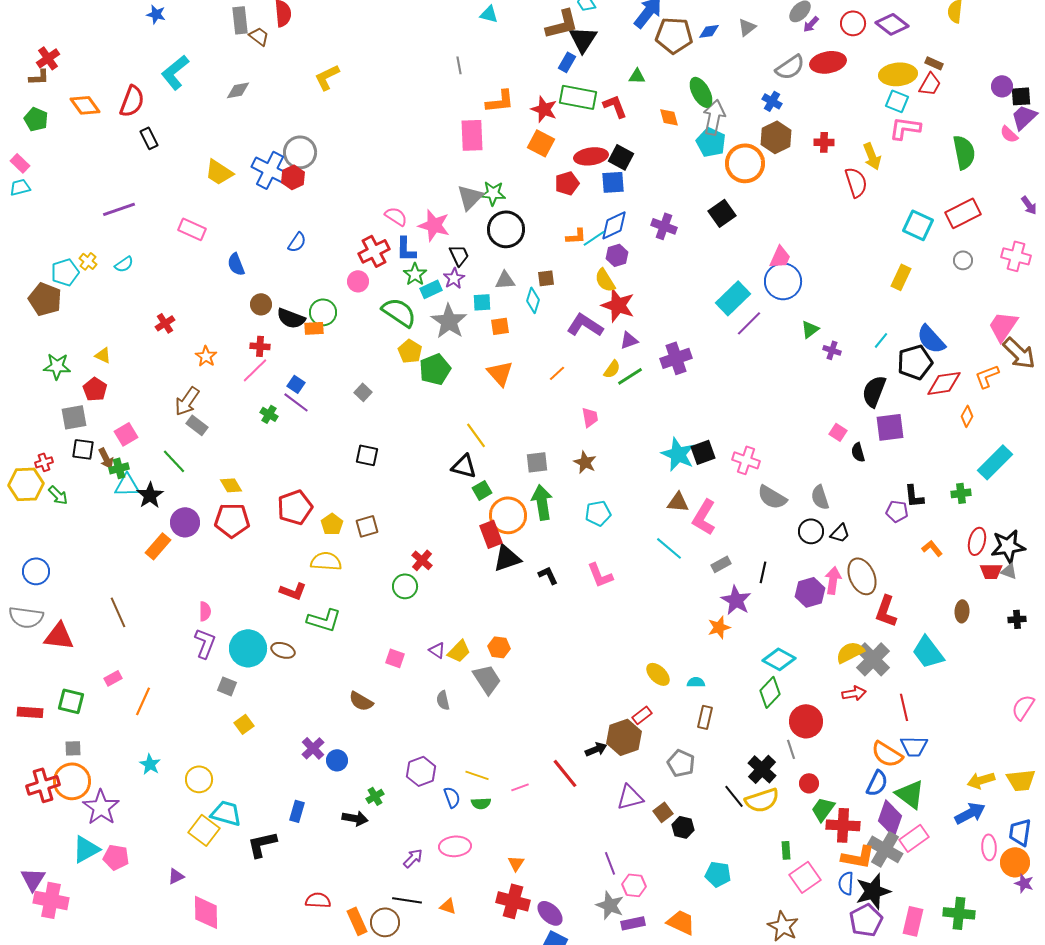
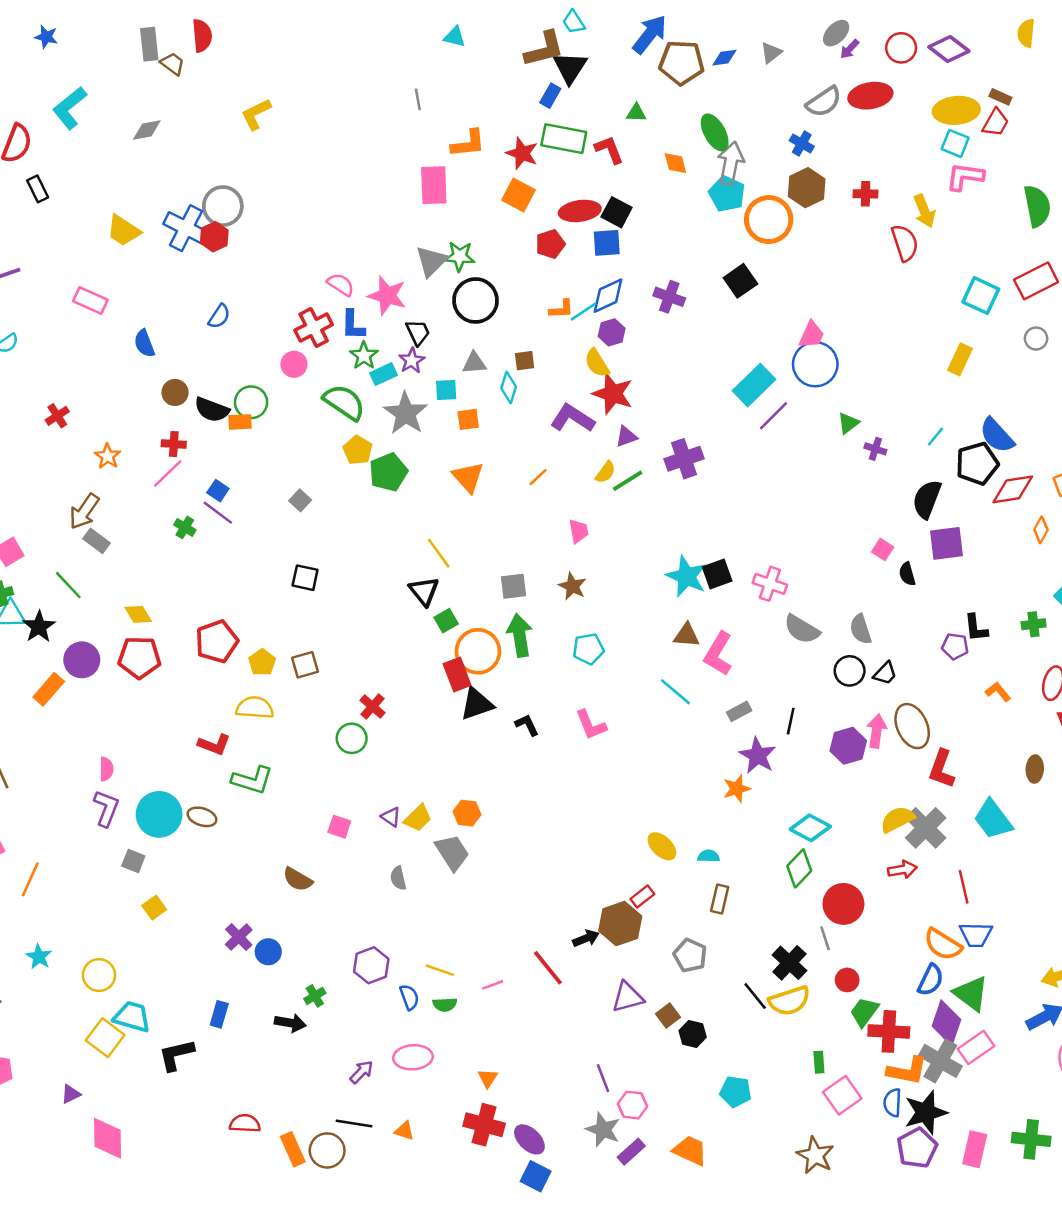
black triangle: (464, 466) -> (424, 591), turned 36
purple rectangle: (633, 923) -> (631, 1152), turned -30

